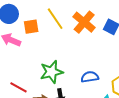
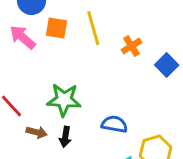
orange cross: (84, 22) -> (131, 46), size x0.6

